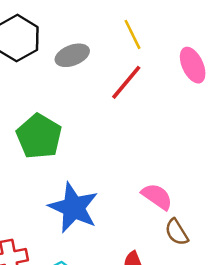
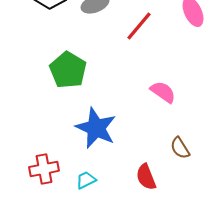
pink semicircle: (157, 197) -> (163, 92), moved

